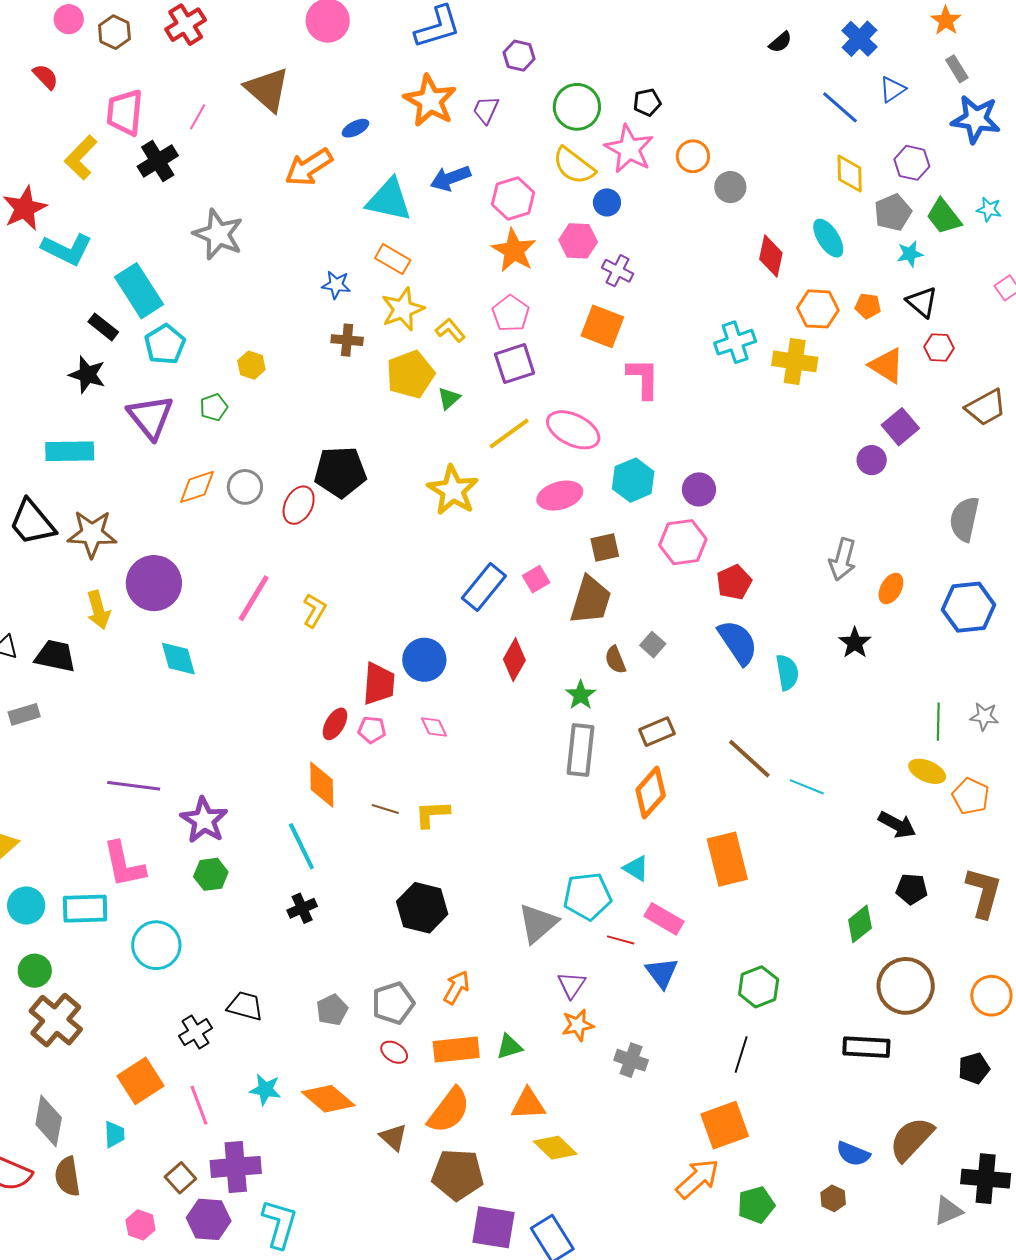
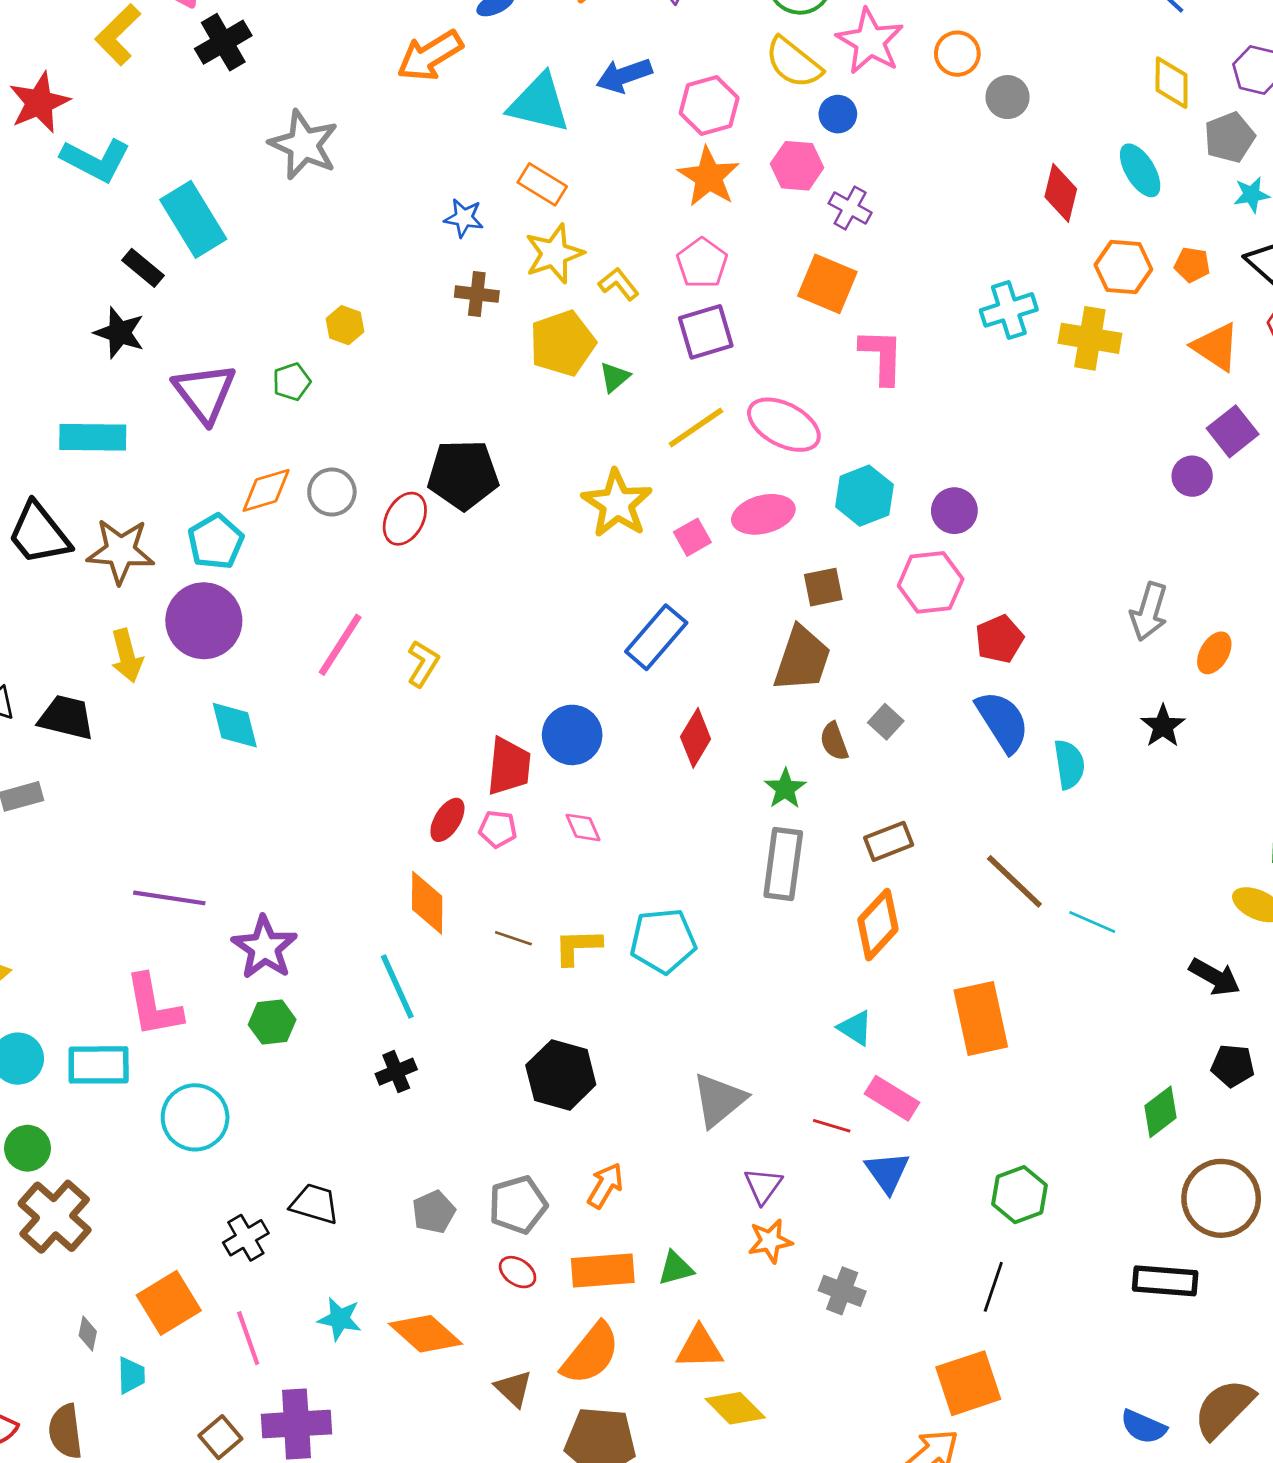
cyan pentagon: (165, 344) -> (216, 542), moved
pink square: (536, 579) -> (692, 537), moved
cyan pentagon: (587, 896) -> (663, 941), moved
gray diamond: (49, 1121) -> (88, 1334), moved, size x0.5

